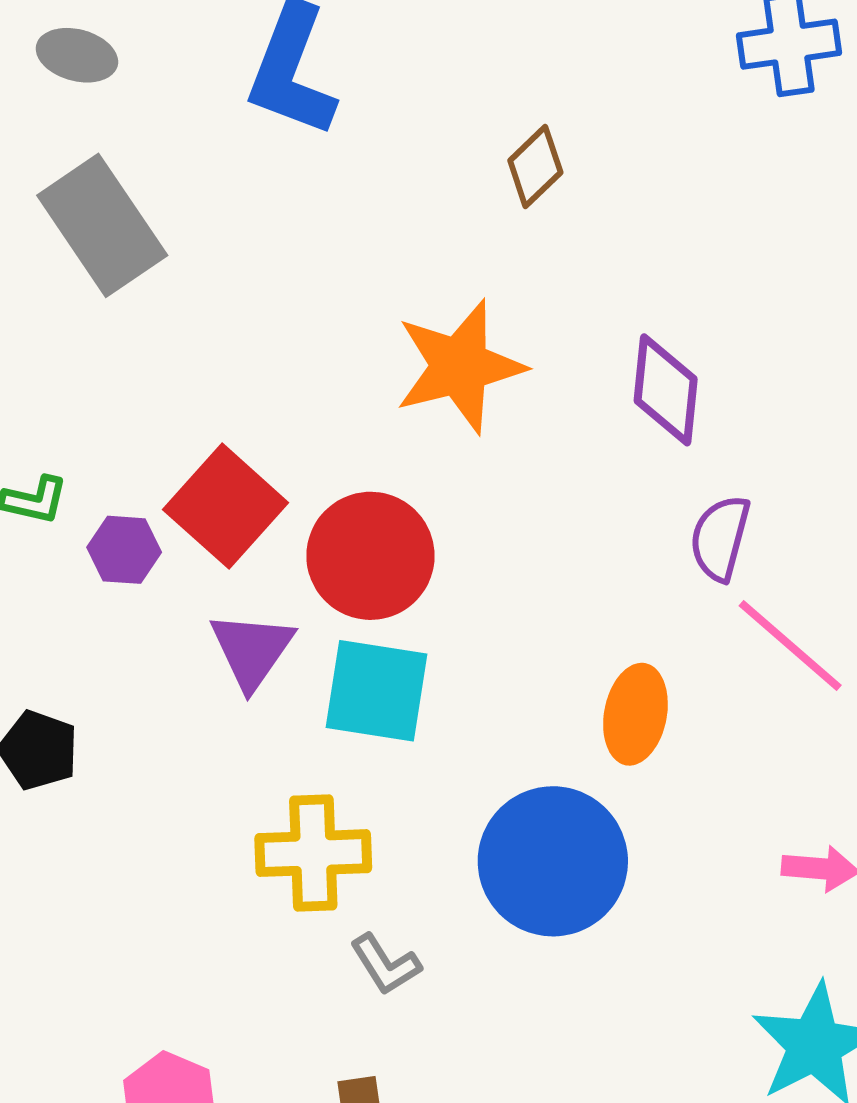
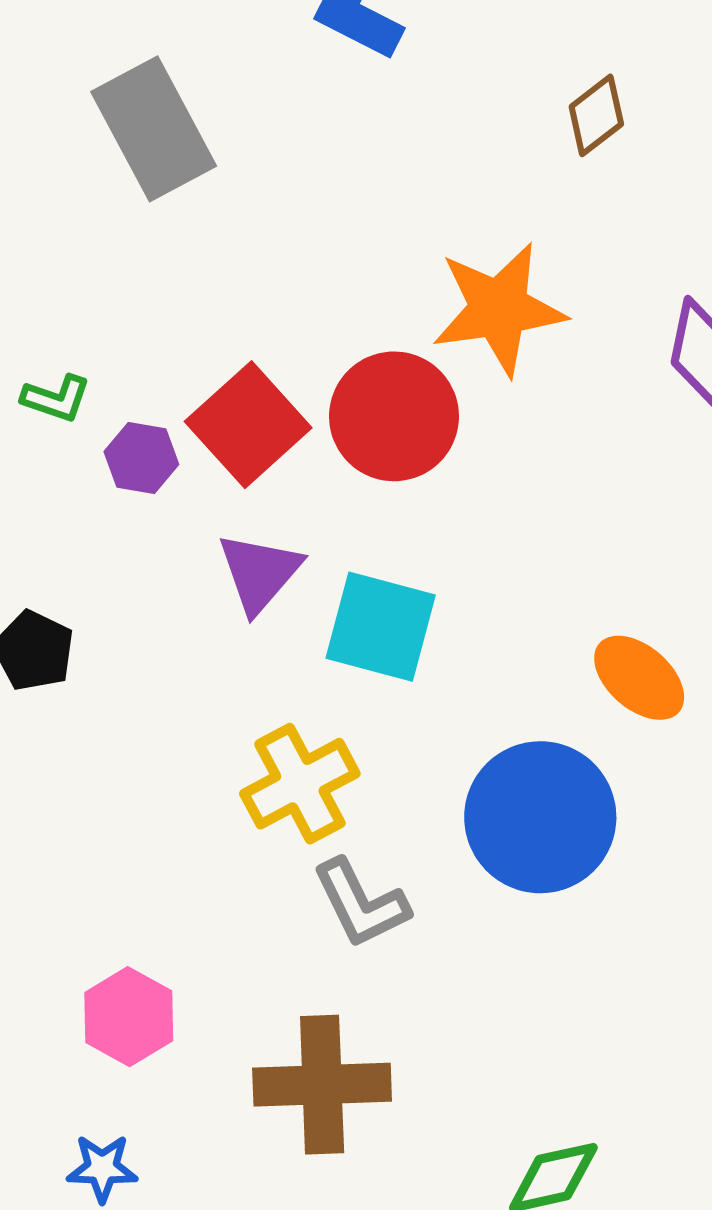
red circle: (370, 556) -> (394, 416), moved
orange ellipse: (635, 714) -> (639, 678), turned -66
yellow cross: (313, 853) -> (300, 784), turned -32
gray L-shape: (385, 965) -> (361, 903), size x1.4

